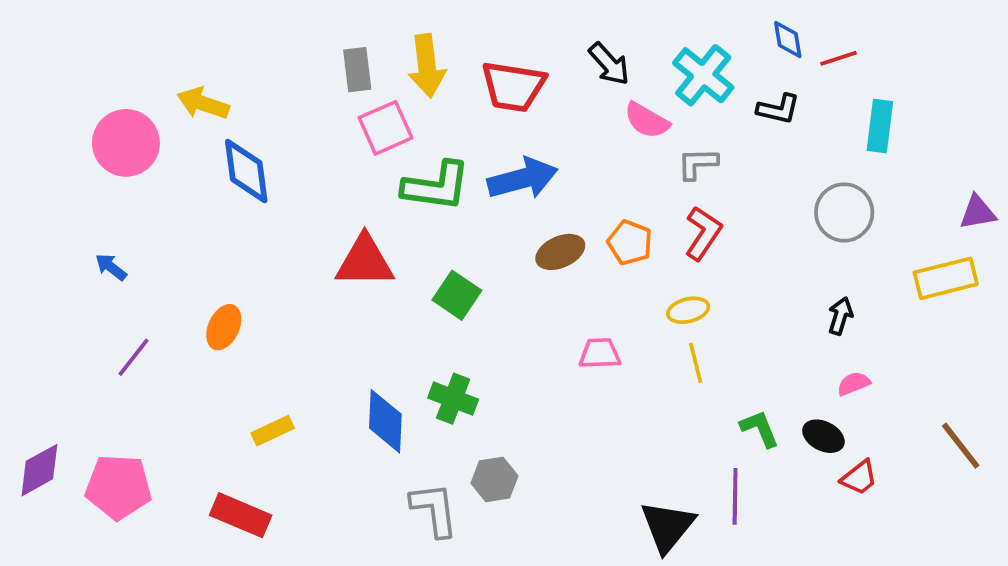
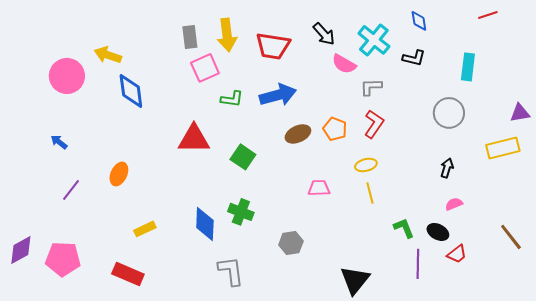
red line: (839, 58) -> (488, 15), moved
green L-shape: (436, 186) -> (232, 99), size x0.6
gray hexagon: (494, 479) -> (291, 243), moved
purple line: (735, 496) -> (418, 264), moved

